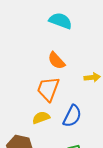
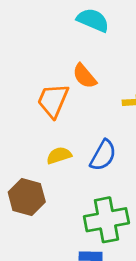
orange trapezoid: (48, 89) -> (53, 101), moved

